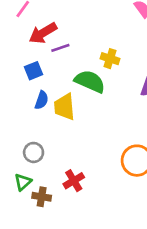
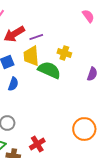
purple line: (60, 48) -> (36, 37), moved
yellow trapezoid: (64, 107) -> (31, 56), moved

